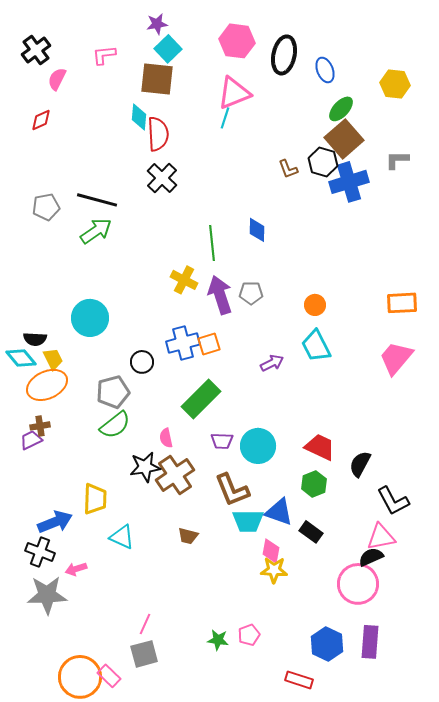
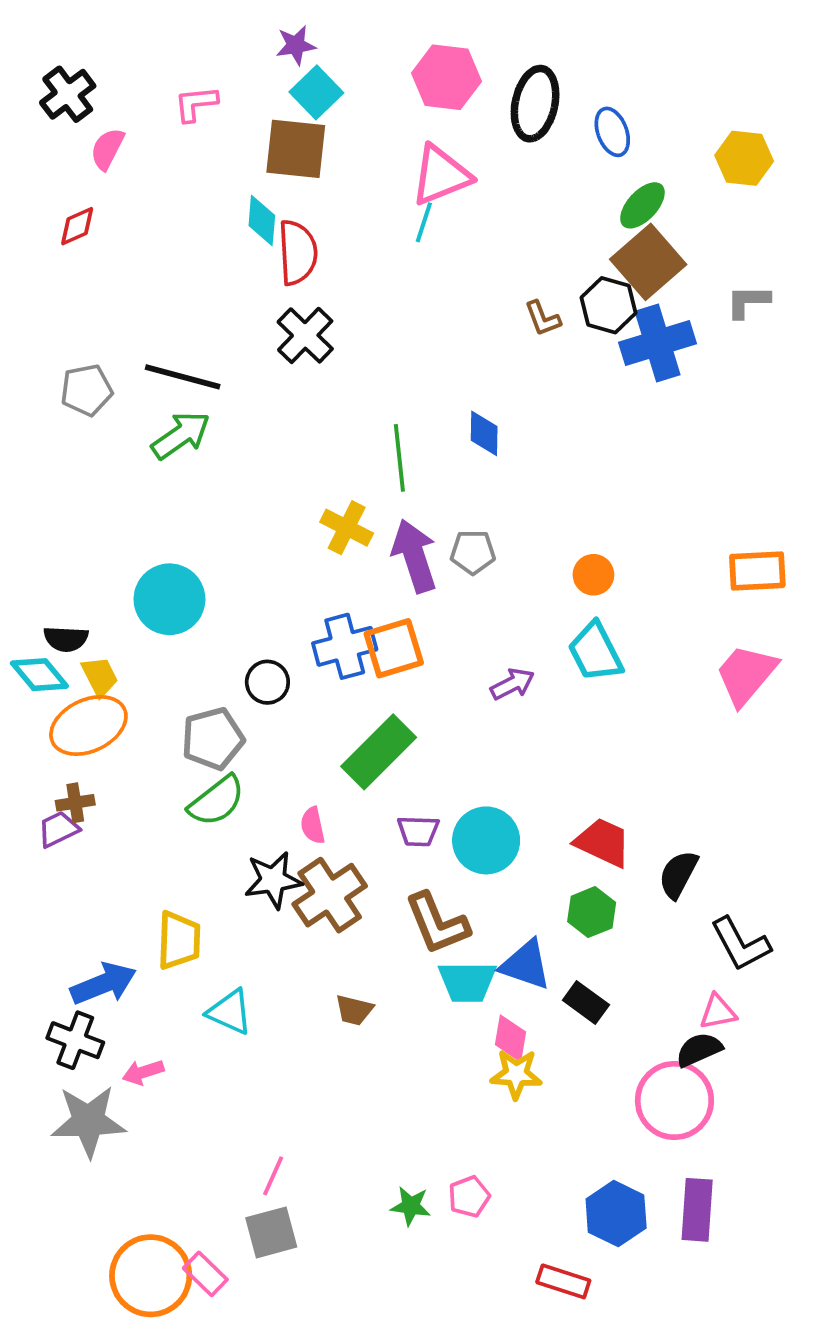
orange square: (209, 344) -> (394, 648), size x1.4
pink triangle: (381, 537) -> (718, 1012), size x0.7

